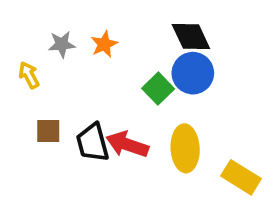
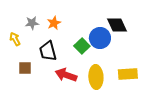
black diamond: (191, 37) -> (117, 25), moved
black trapezoid: (93, 143) -> (48, 51), moved
yellow rectangle: (241, 177) -> (128, 74), moved, turned -36

